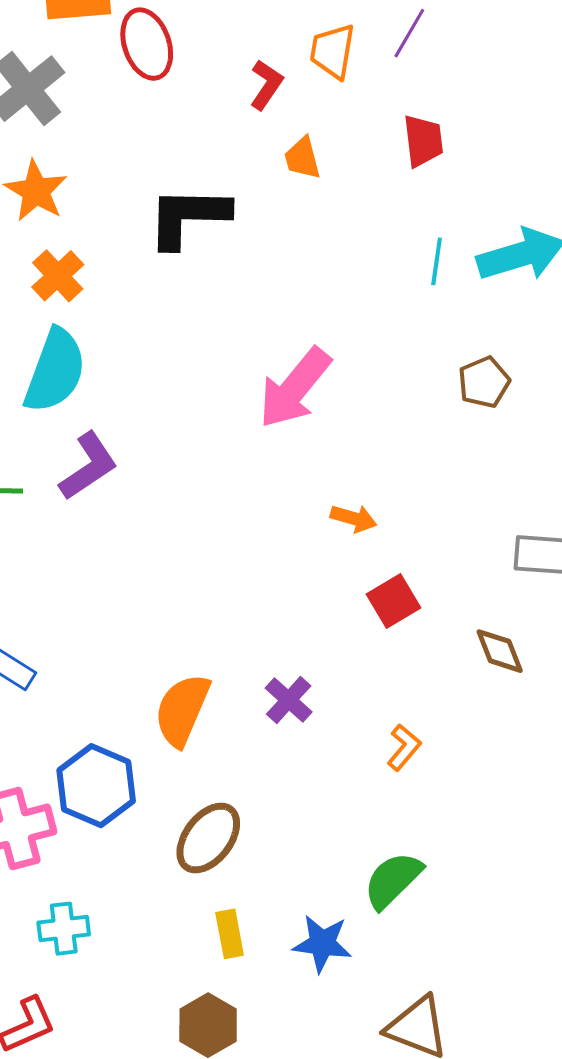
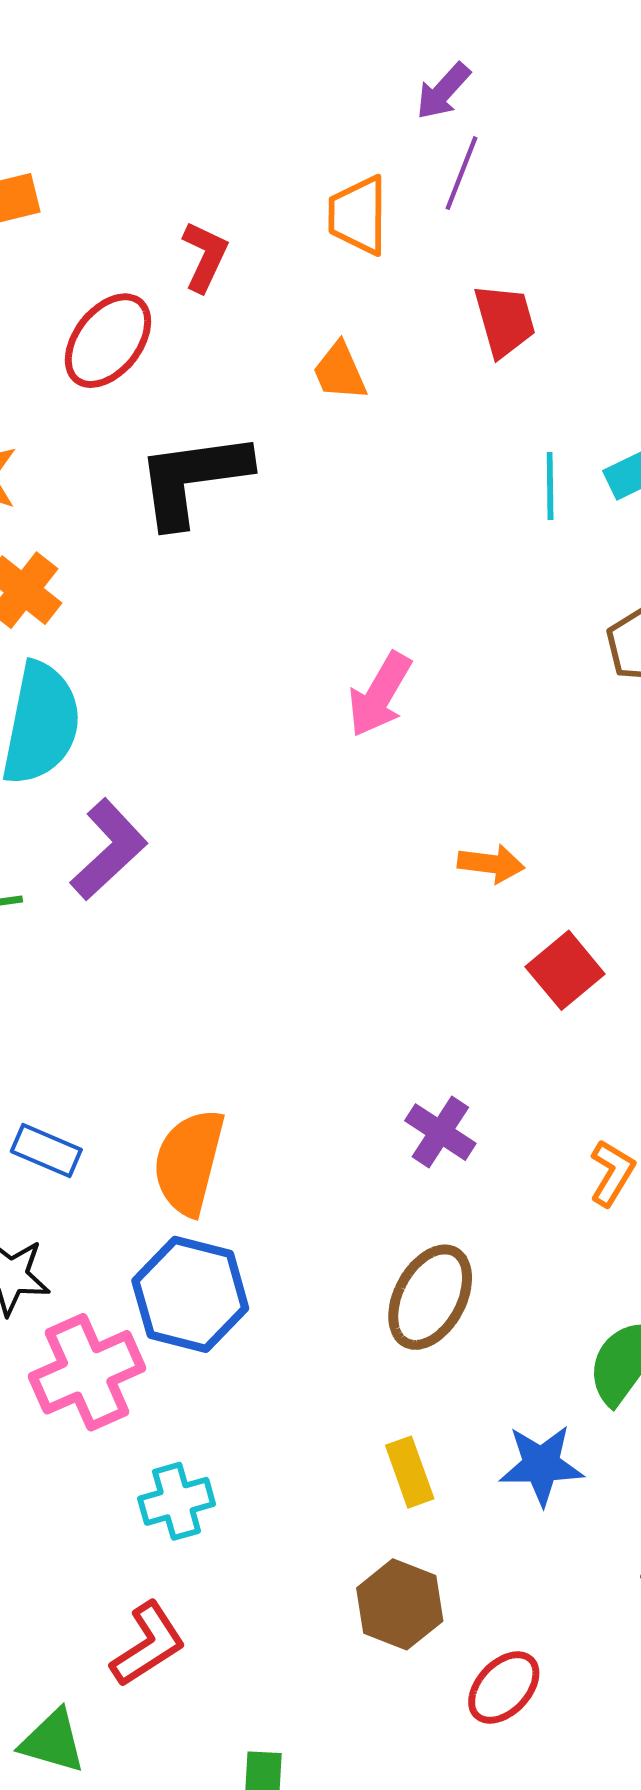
red ellipse: (147, 44) -> (108, 341), moved, turned 66
red L-shape: (266, 85) -> (205, 256), moved
pink arrow: (295, 388) -> (380, 695), size x0.7
orange semicircle: (182, 710) -> (189, 1162), moved
brown ellipse: (208, 838) -> (430, 1297), moved

